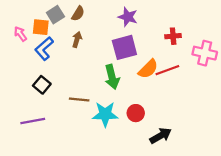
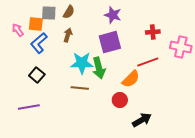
gray square: (55, 15) -> (49, 13), turned 35
orange semicircle: (148, 69) -> (131, 79), moved
brown line: (79, 99) -> (80, 88), moved
cyan star: (105, 114) -> (82, 63), moved

